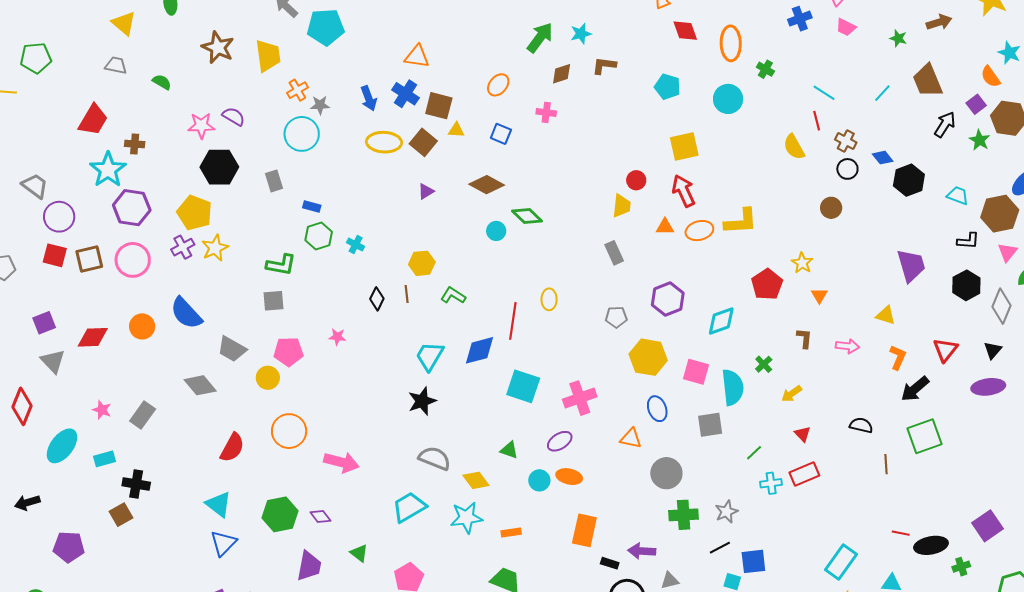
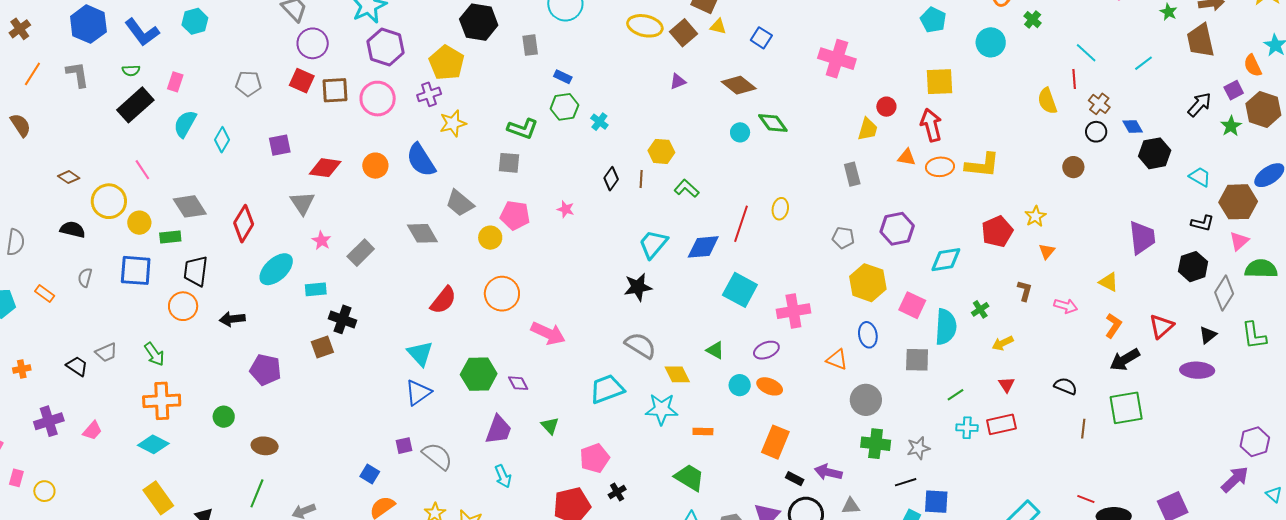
brown trapezoid: (928, 81) -> (1200, 40), moved
pink cross: (546, 112) -> (837, 59), moved, size x1.8
yellow star: (215, 248) -> (453, 123), moved
gray triangle: (53, 361) -> (302, 203), moved

